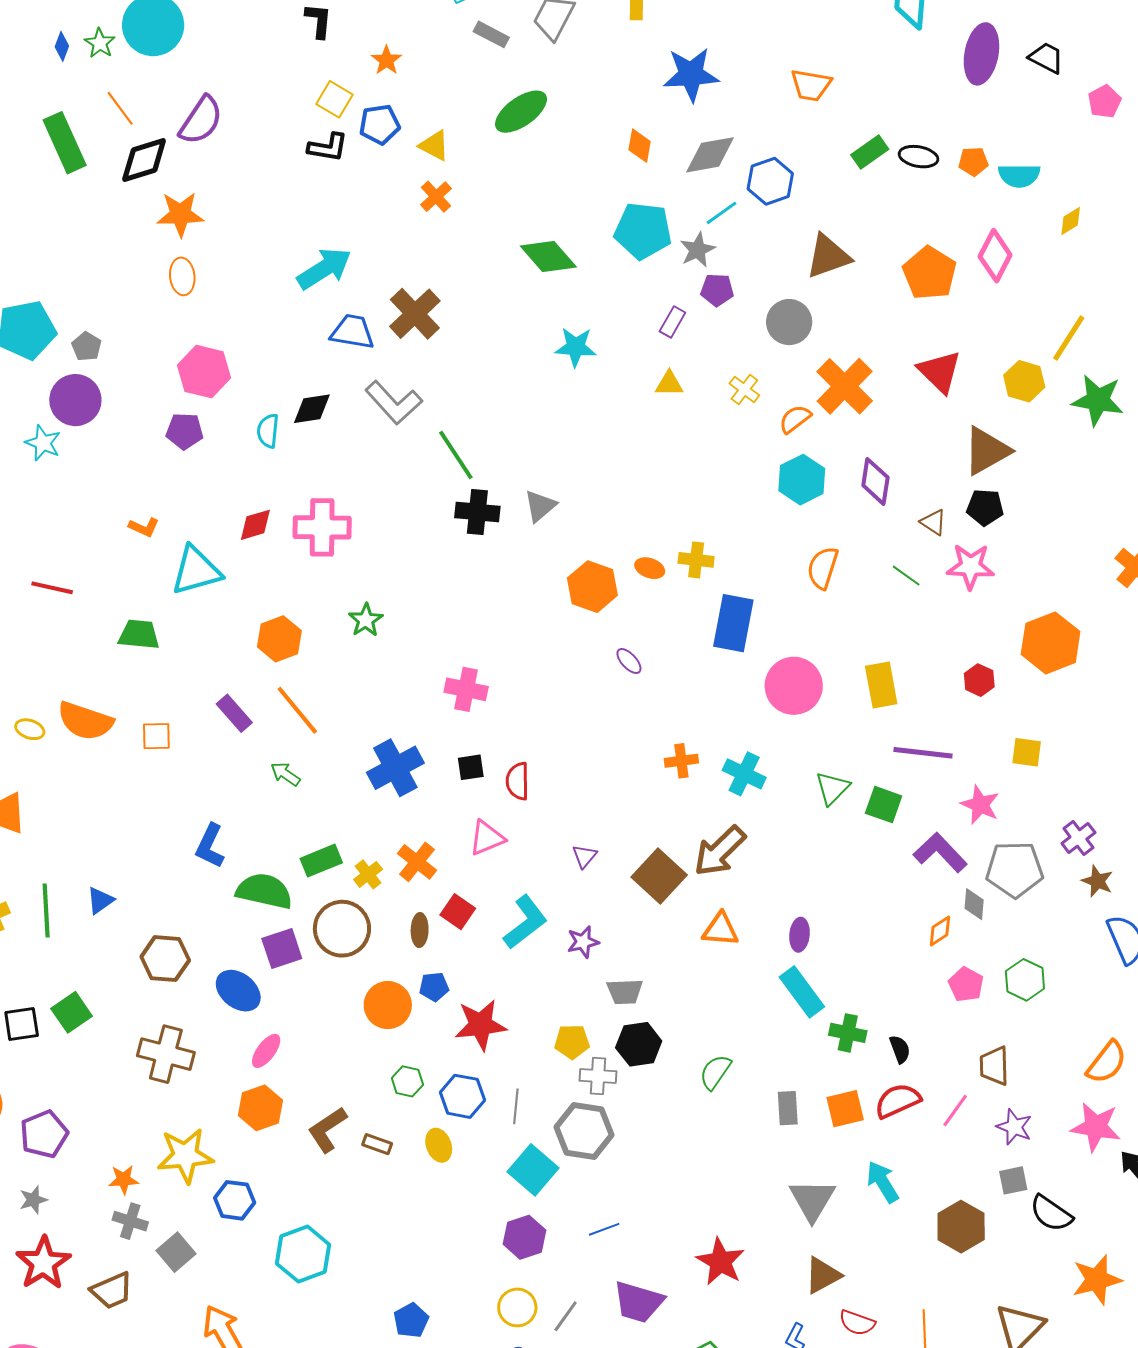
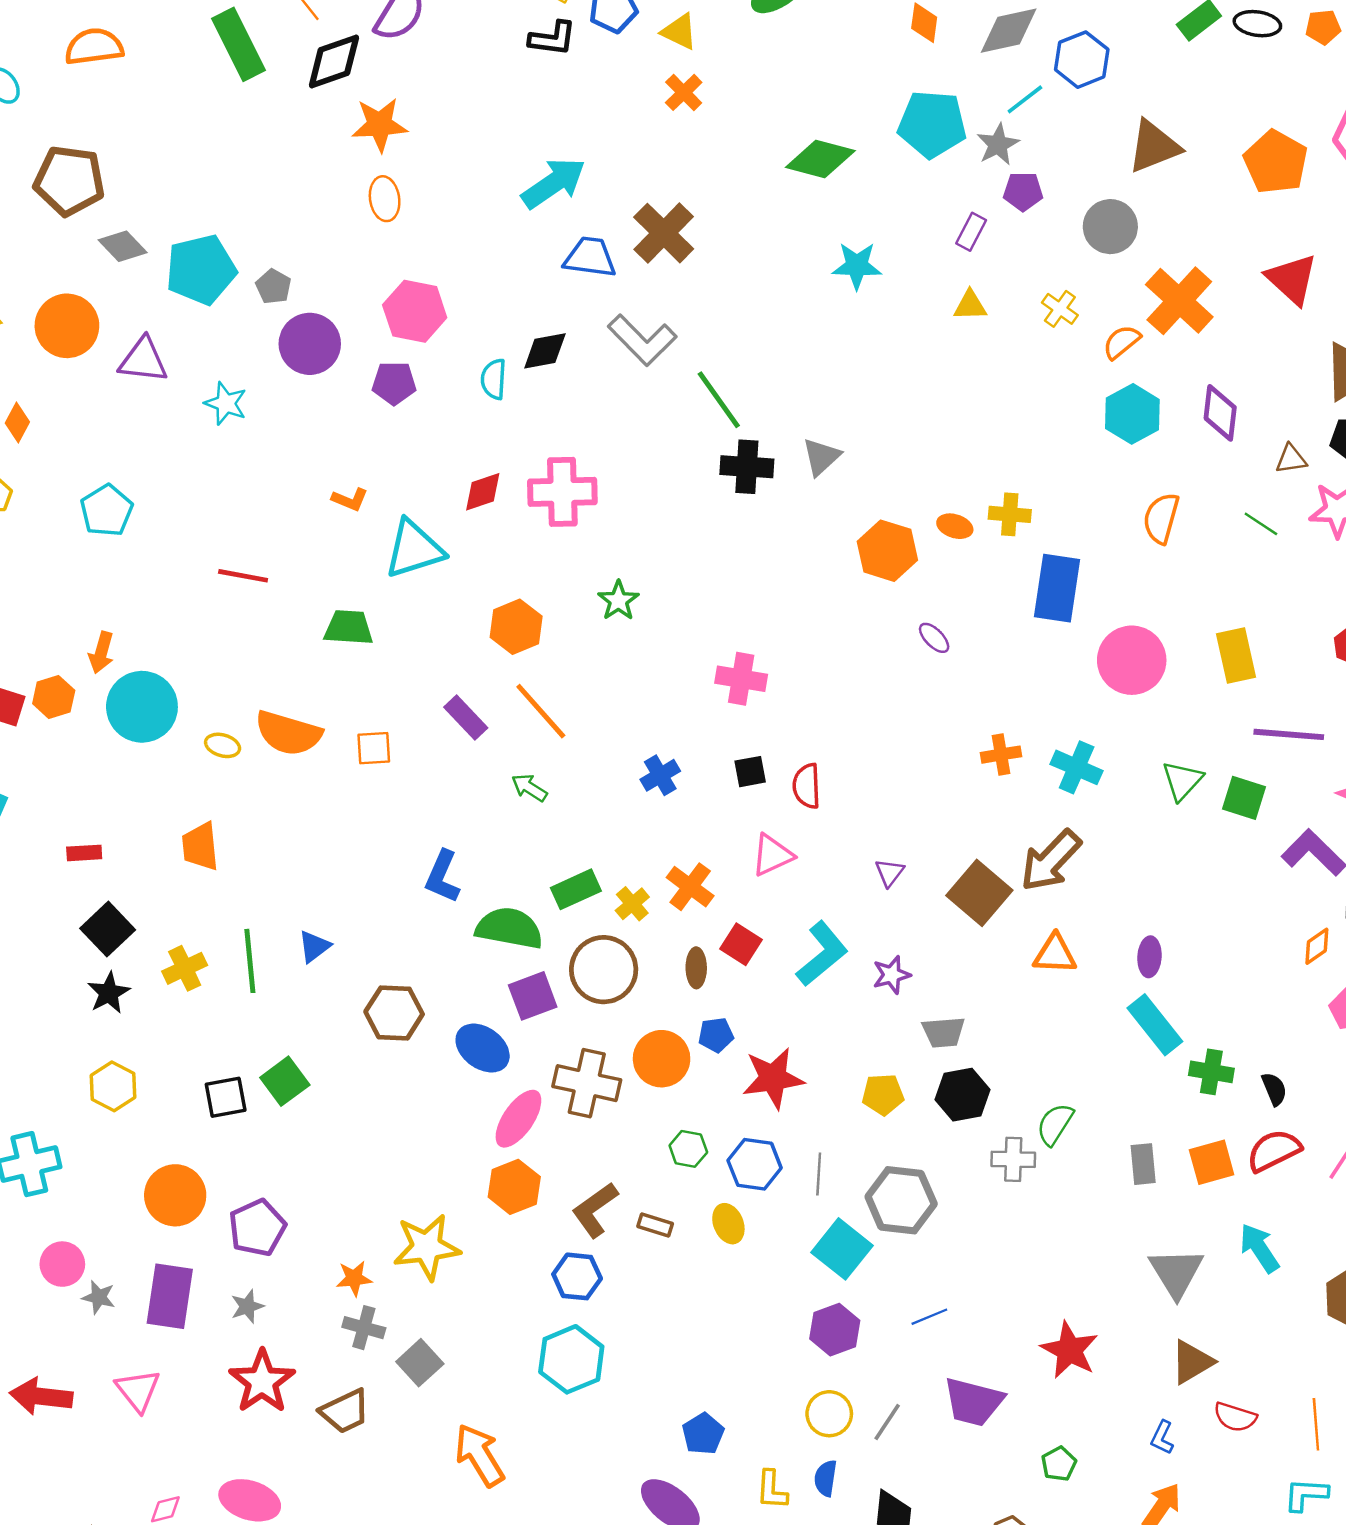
green diamond: (548, 256) -> (820, 159), turned -32
purple circle: (75, 400) -> (310, 344), moved
brown triangle: (933, 522) -> (1291, 459), turned -40
blue cross: (395, 768) -> (660, 775), size x0.6
pink ellipse: (266, 1051) -> (518, 1119), size x1.4
brown cross: (166, 1054) -> (587, 1083), moved
gray cross: (598, 1076) -> (1013, 1159), moved
blue hexagon: (235, 1200) -> (577, 1276), moved

